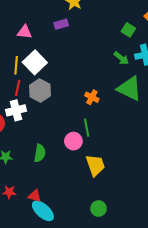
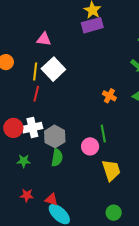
purple rectangle: (61, 24) -> (92, 25), moved, size x1.5
gray hexagon: (40, 90) -> (55, 136), moved
orange cross: (92, 97) -> (109, 96), moved
white cross: (16, 110) -> (32, 128), moved

